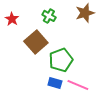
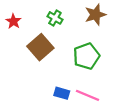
green pentagon: (61, 60) -> (86, 56), moved

